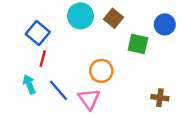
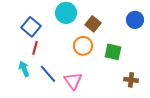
brown square: (113, 18) -> (93, 24), moved
green square: (138, 44) -> (113, 52), moved
orange circle: (101, 71) -> (83, 46), moved

